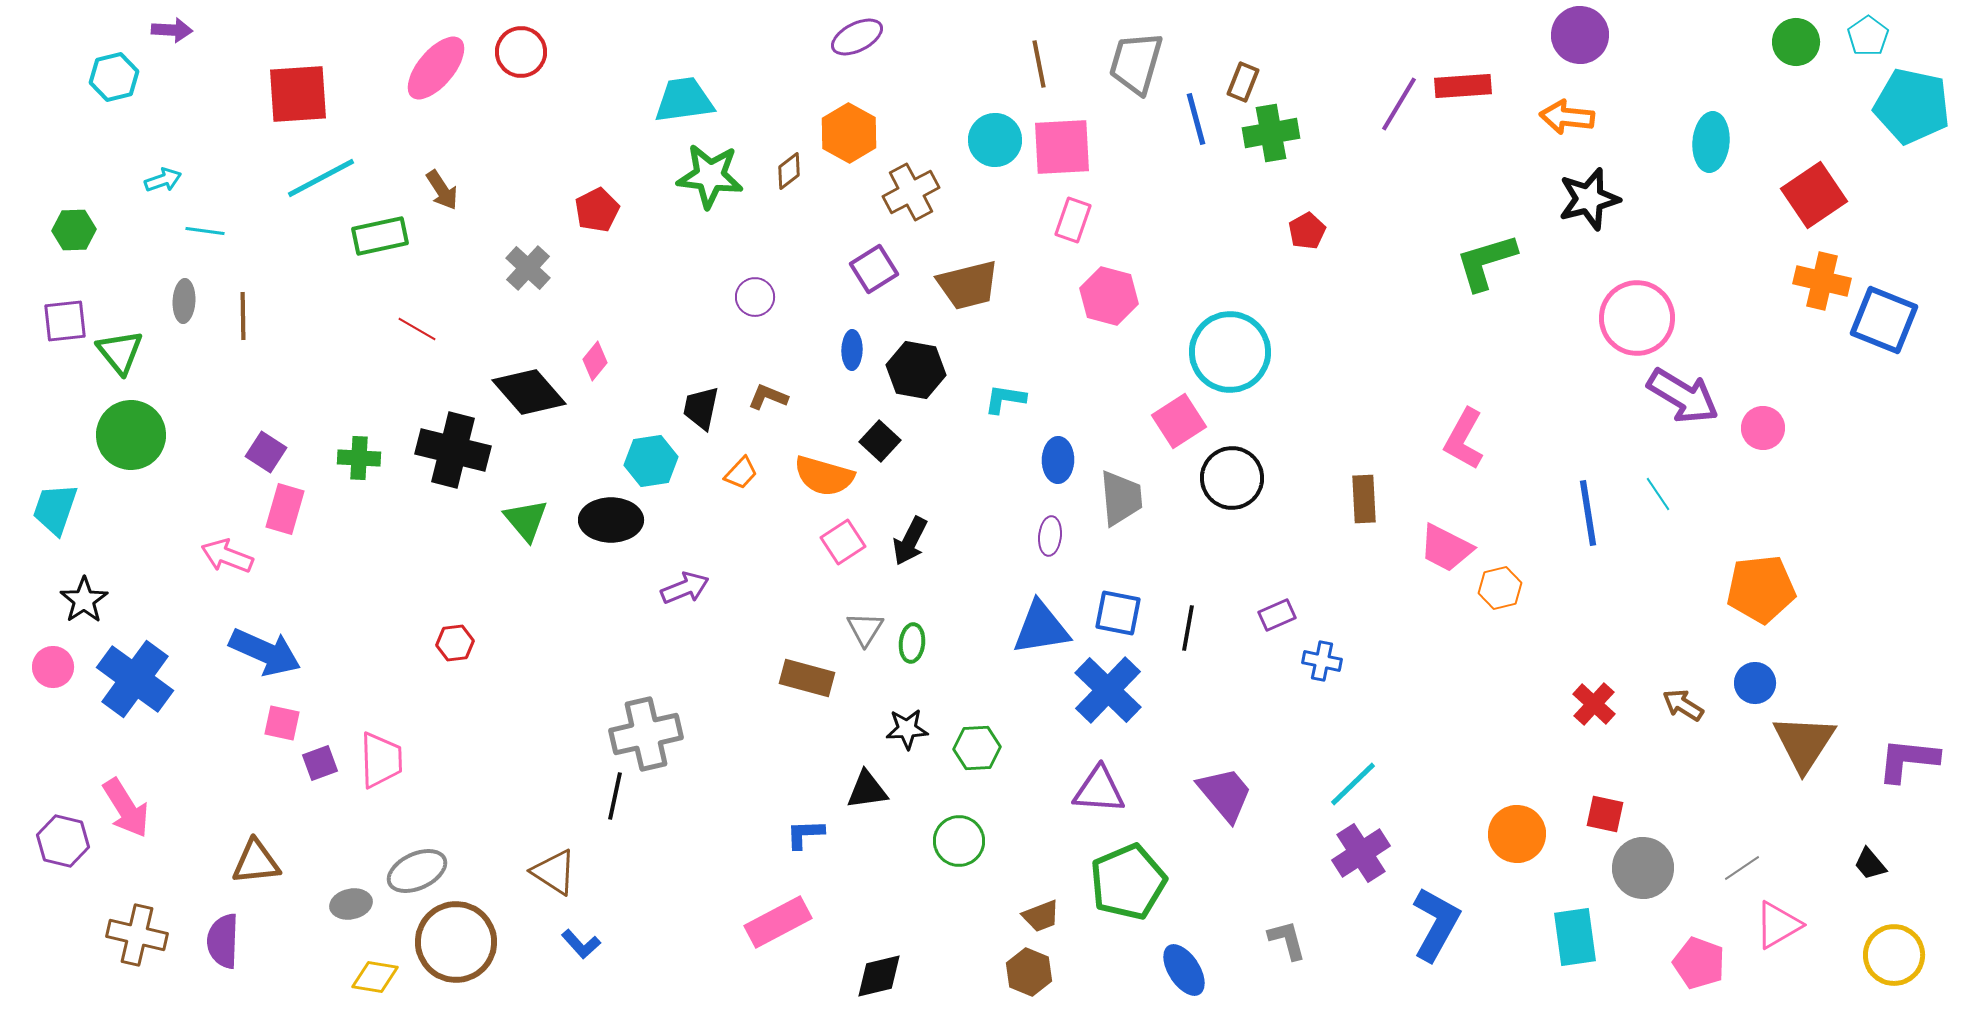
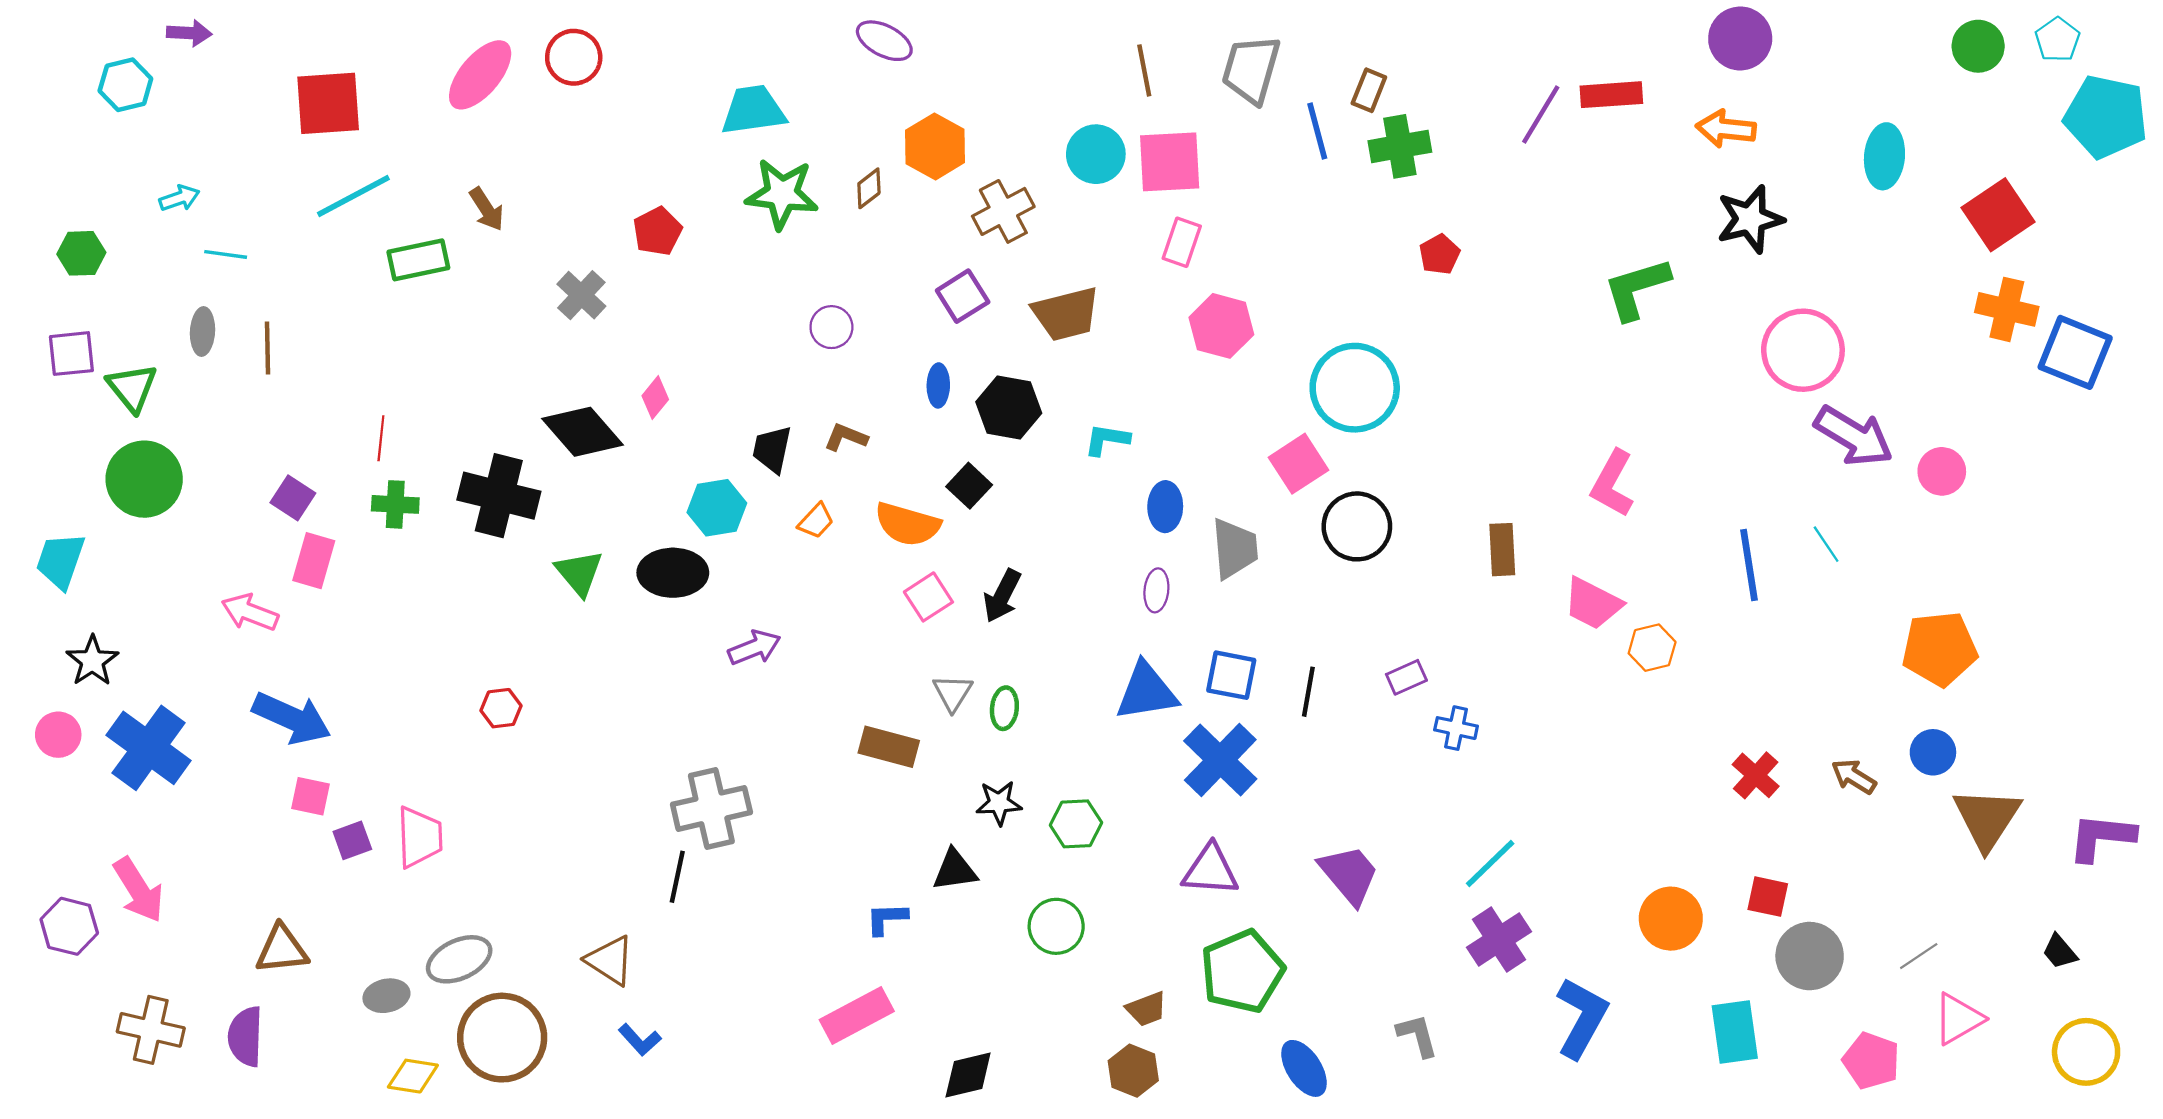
purple ellipse: (857, 37) -> (884, 41), moved, turned 54
red line: (417, 329) -> (381, 438), moved, turned 66

